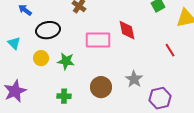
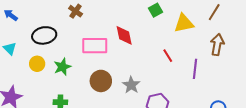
blue arrow: (25, 10) -> (11, 15), moved
green star: (66, 61) -> (62, 67), turned -30
brown circle: (101, 87) -> (101, 81), moved

